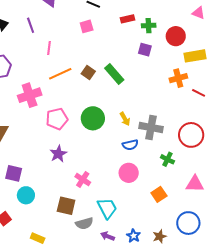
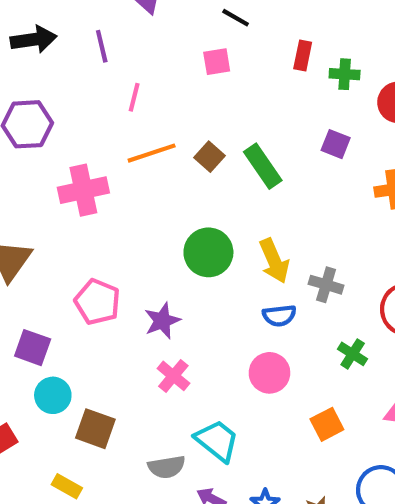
red rectangle: (127, 19) -> (303, 55), turned -72
purple square: (145, 50) -> (336, 144), moved
pink pentagon: (57, 119) -> (97, 302), moved, turned 30
yellow arrow: (125, 119) -> (274, 261), size x1.5
gray cross: (151, 128) -> (326, 285), size x0.7
purple star: (58, 154) -> (162, 321), moved
brown square: (66, 206) -> (95, 429), moved
cyan trapezoid: (107, 208) -> (217, 441), turned -30

